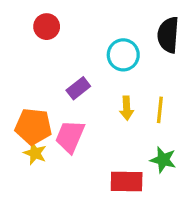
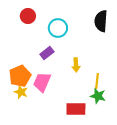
cyan circle: (123, 55) -> (58, 28), moved
yellow line: (160, 110) -> (97, 81), moved
orange pentagon: (33, 126) -> (20, 76), turned -30

